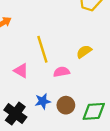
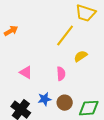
yellow line: (42, 49) -> (65, 36), moved, turned 55
pink semicircle: (61, 72) -> (61, 74), turned 96

